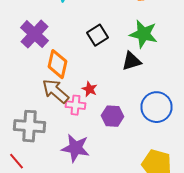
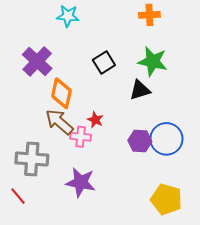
purple hexagon: (112, 116) -> (140, 141), moved

